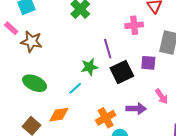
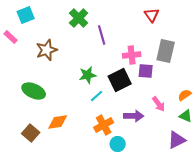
pink cross: (134, 25) -> (132, 55), moved
brown star: (32, 42) -> (47, 50), moved, turned -30
purple line: (108, 49) -> (102, 35), moved
cyan line: (75, 88) -> (97, 96), moved

